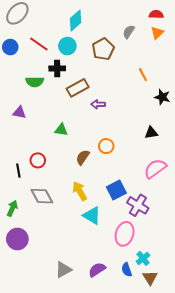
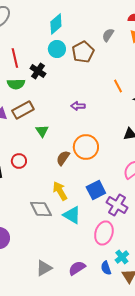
red line: (39, 44) -> (15, 58), moved, turned 42
cyan circle: (67, 46) -> (57, 49), moved
black cross: (57, 68) -> (38, 71), turned 35
orange line: (143, 75) -> (118, 86), moved
brown rectangle: (78, 88) -> (23, 110), moved
green triangle: (61, 130) -> (42, 131), turned 48
orange circle: (106, 146) -> (86, 147), size x1.6
gray diamond: (42, 196) -> (41, 209), moved

